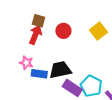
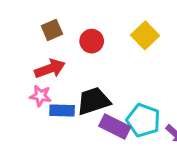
brown square: (39, 21) -> (52, 30), turned -32
red arrow: (35, 35) -> (50, 69), moved, turned 54

